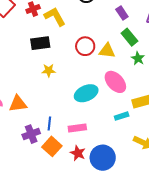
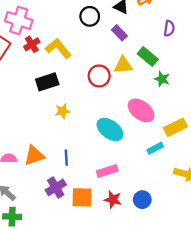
purple rectangle: (122, 13) -> (119, 33), moved
yellow triangle: (107, 51) -> (123, 65), moved
cyan ellipse: (86, 93) -> (110, 129), turned 70
blue line: (49, 123) -> (66, 158), moved
orange square: (52, 146) -> (82, 197), turned -30
blue circle: (103, 158) -> (142, 200), size x0.6

